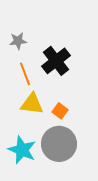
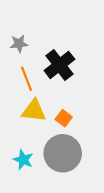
cyan star: (22, 150) -> (23, 160), size x0.7

